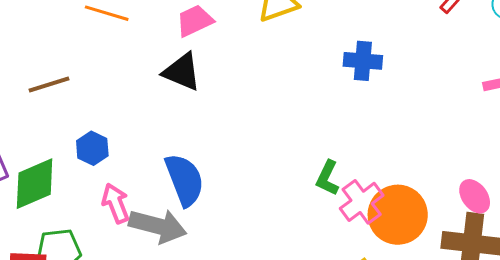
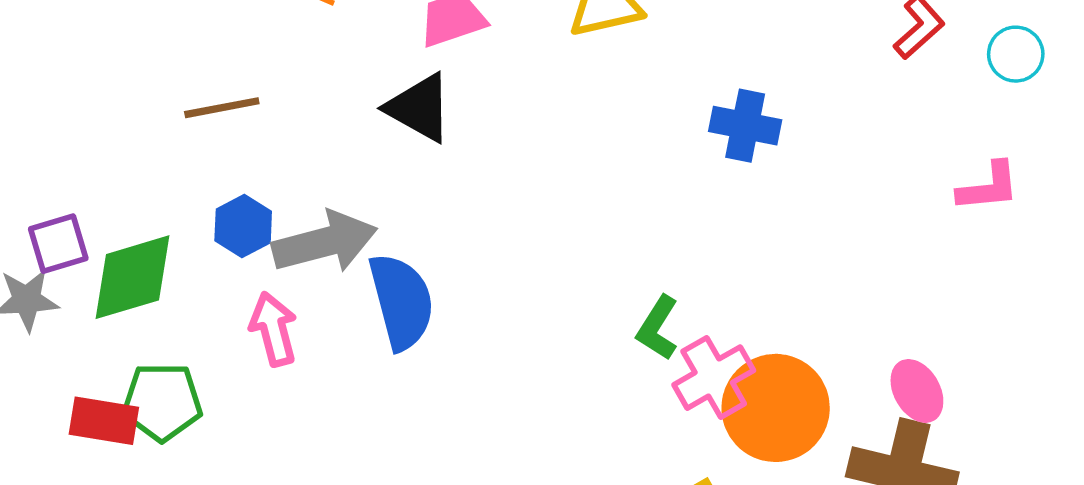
brown line: (49, 85) -> (222, 108), moved
gray arrow: (158, 226) -> (325, 242), moved, turned -36

